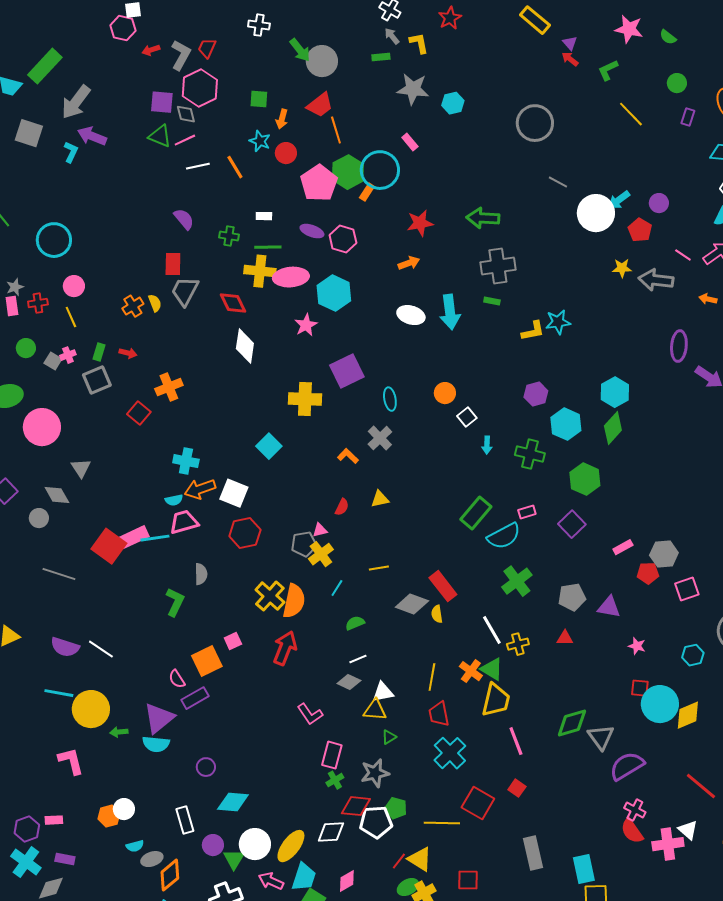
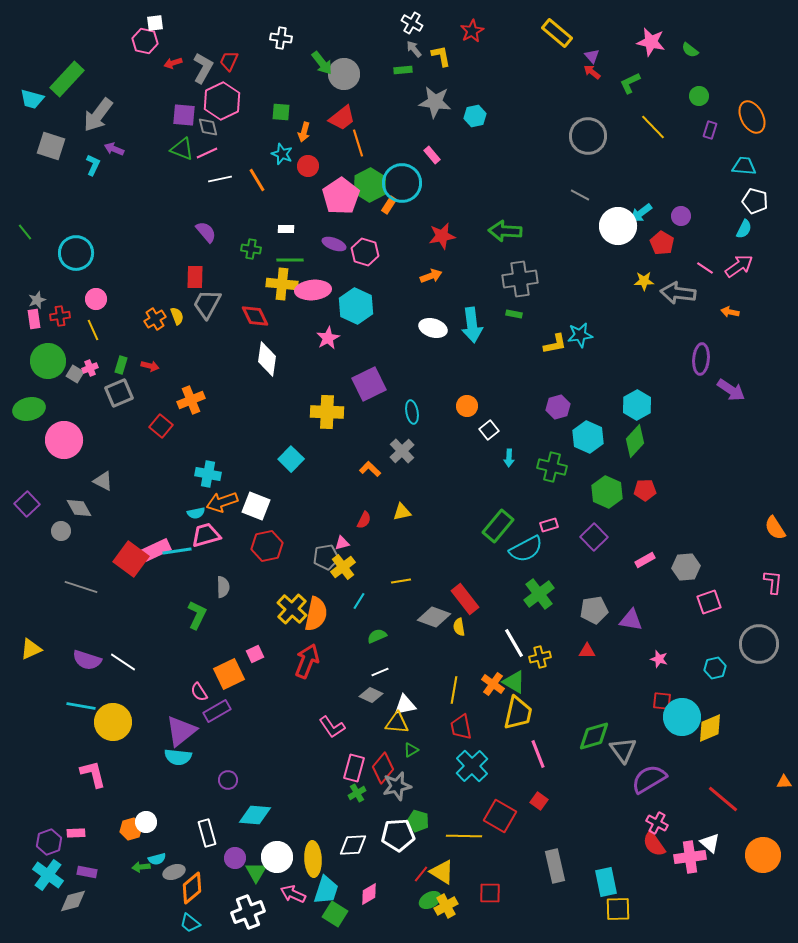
gray circle: (535, 123) -> (588, 136), moved
purple arrow: (92, 136) -> (114, 149), size x0.7
green circle: (26, 348) -> (48, 361), size x1.8
gray triangle: (81, 468) -> (103, 481), turned -30
red pentagon: (648, 573) -> (645, 490), moved
green arrow: (119, 732) -> (141, 867), moved
red diamond: (356, 806) -> (383, 768), moved, turned -56
yellow ellipse: (291, 846) -> (313, 859), turned -40

